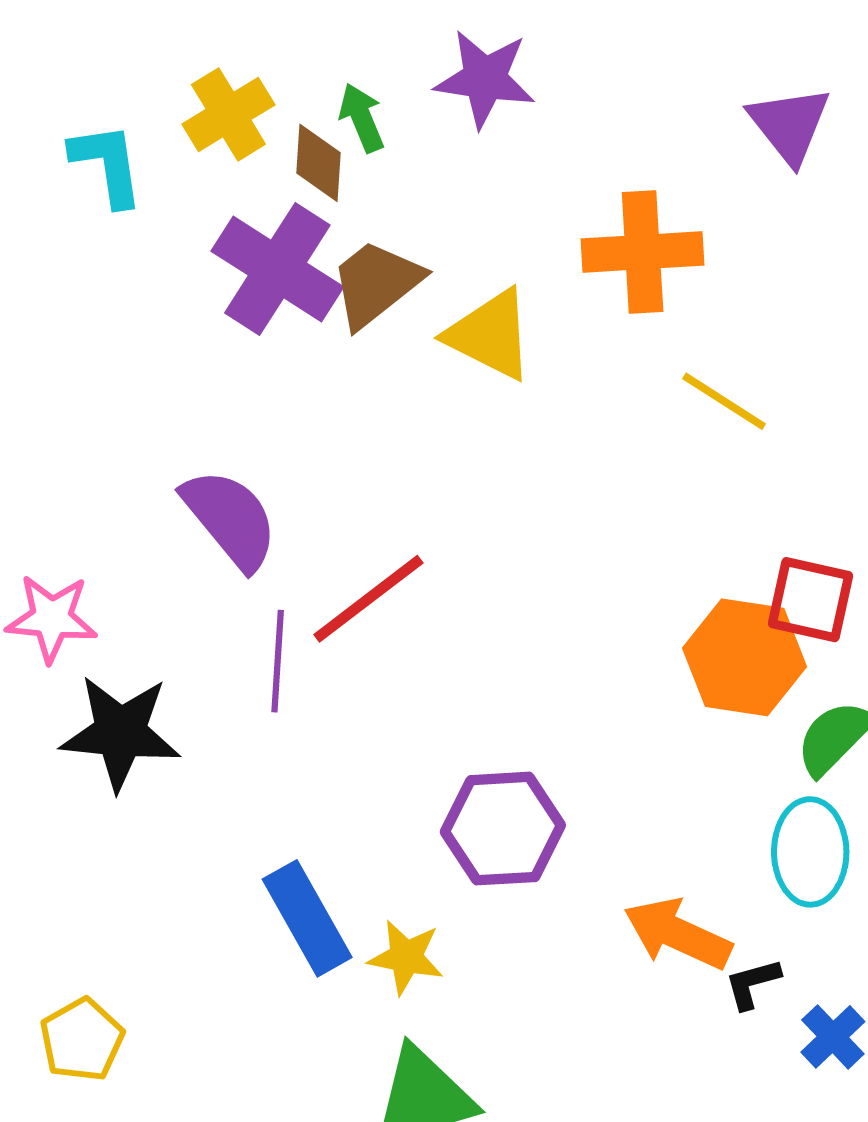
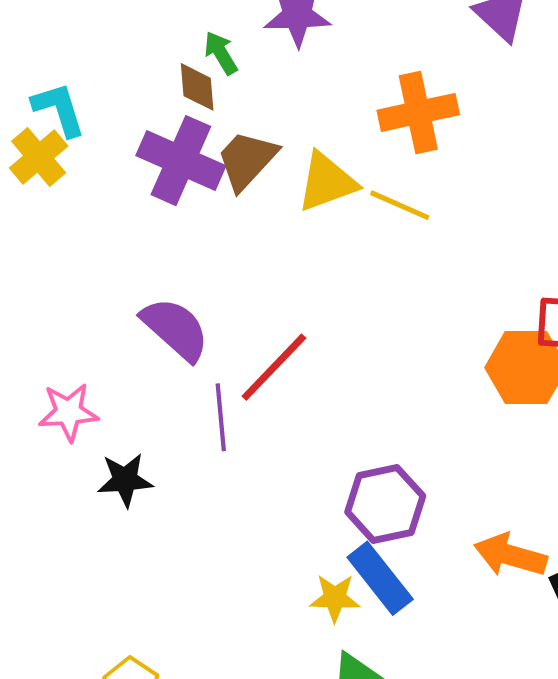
yellow cross: (228, 114) -> (39, 157), moved
yellow triangle: (490, 335) -> (327, 182), turned -38
yellow line: (724, 401) -> (400, 205), moved
black star: (120, 733) -> (125, 480), size x0.7
blue rectangle: (307, 918) -> (380, 578), moved

